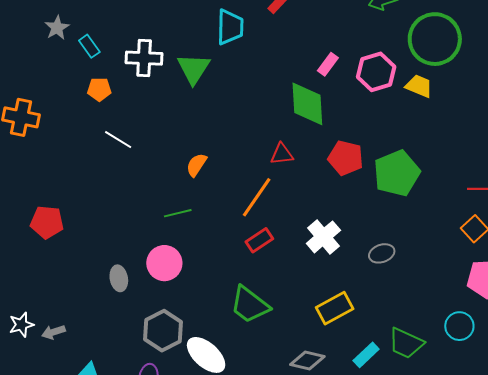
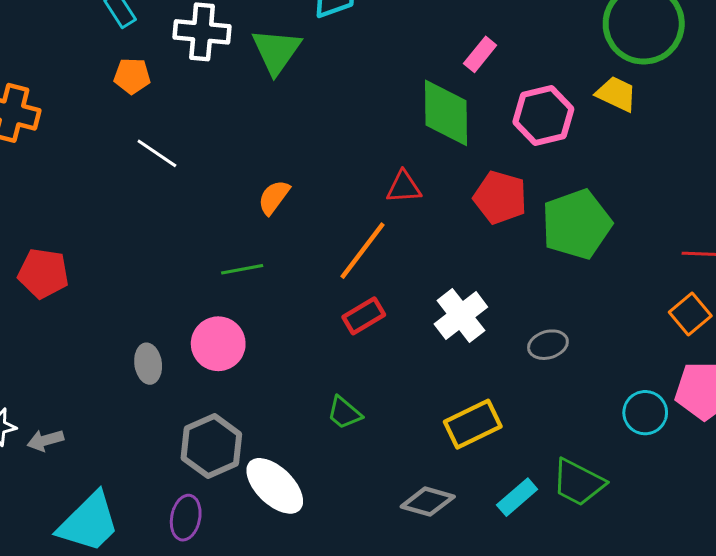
pink hexagon: (376, 72) -> (543, 116), moved
green trapezoid: (250, 305) -> (344, 413), size x0.6
cyan circle: (459, 326) -> (645, 413), moved

